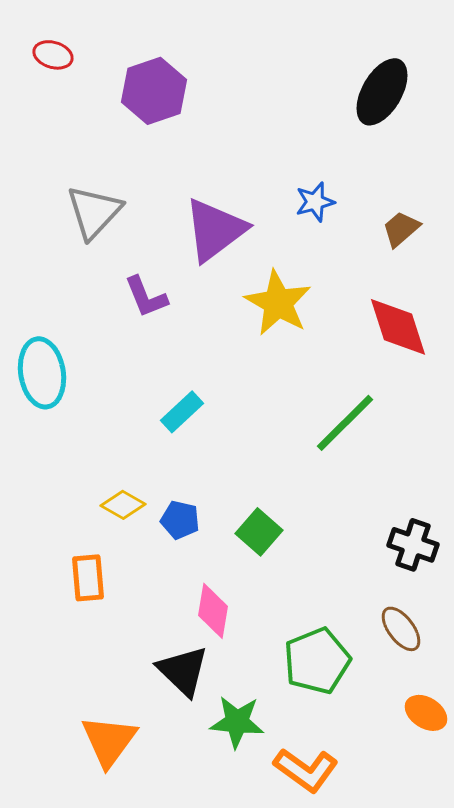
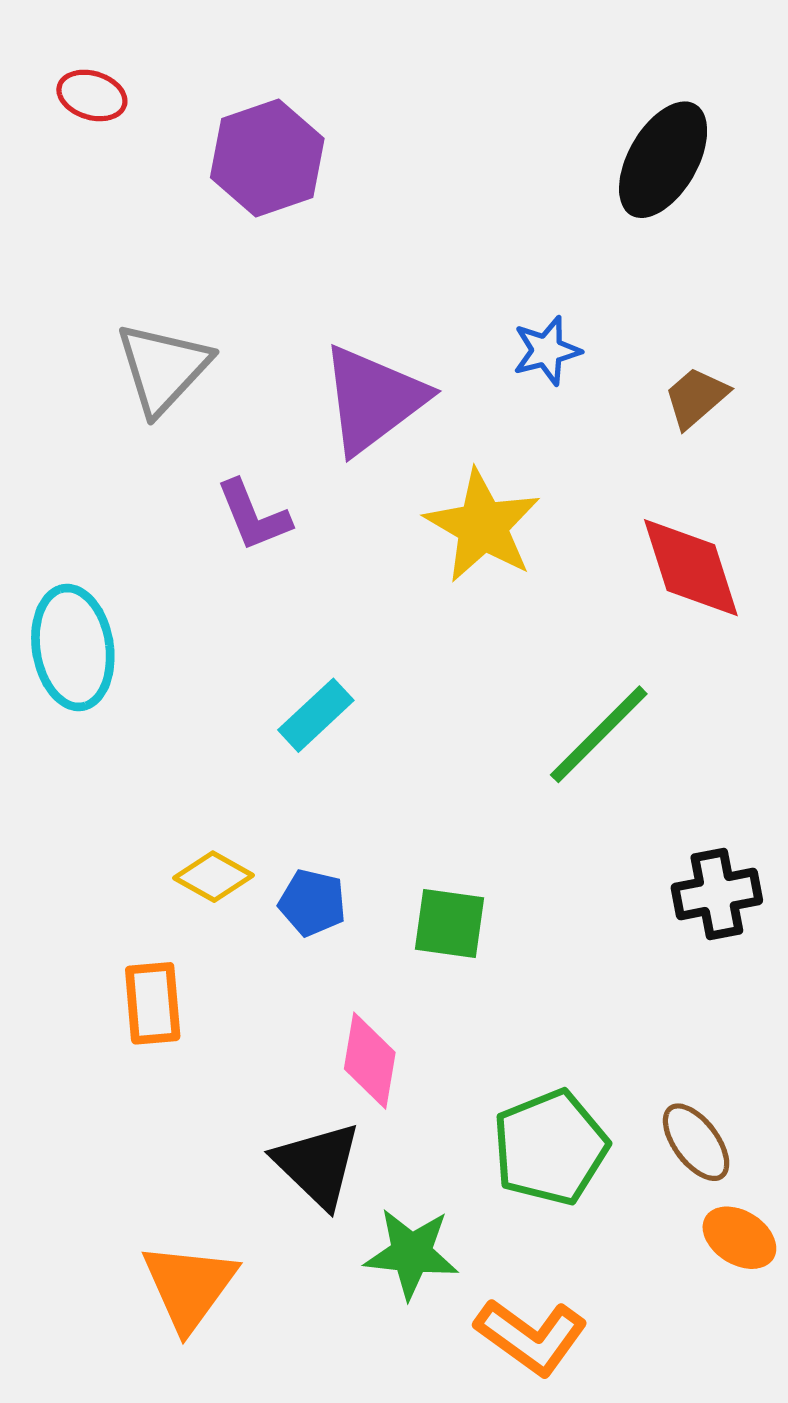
green square: (259, 532) -> (450, 924), turned -33
black cross: (413, 545) -> (717, 894), moved, turned -30
brown ellipse: (401, 629) -> (696, 1142), moved

